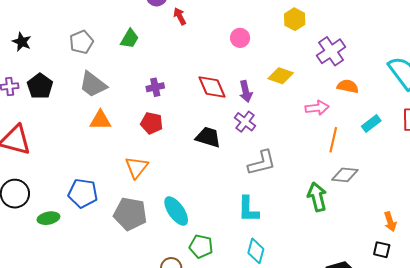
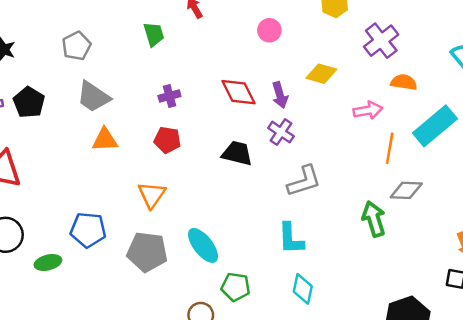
green trapezoid: (130, 39) -> (154, 34), moved, turned -45
cyan rectangle: (371, 123) -> (435, 126), size x1.8

